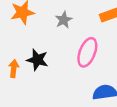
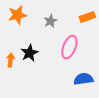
black star: (37, 60) -> (29, 53), turned 30

